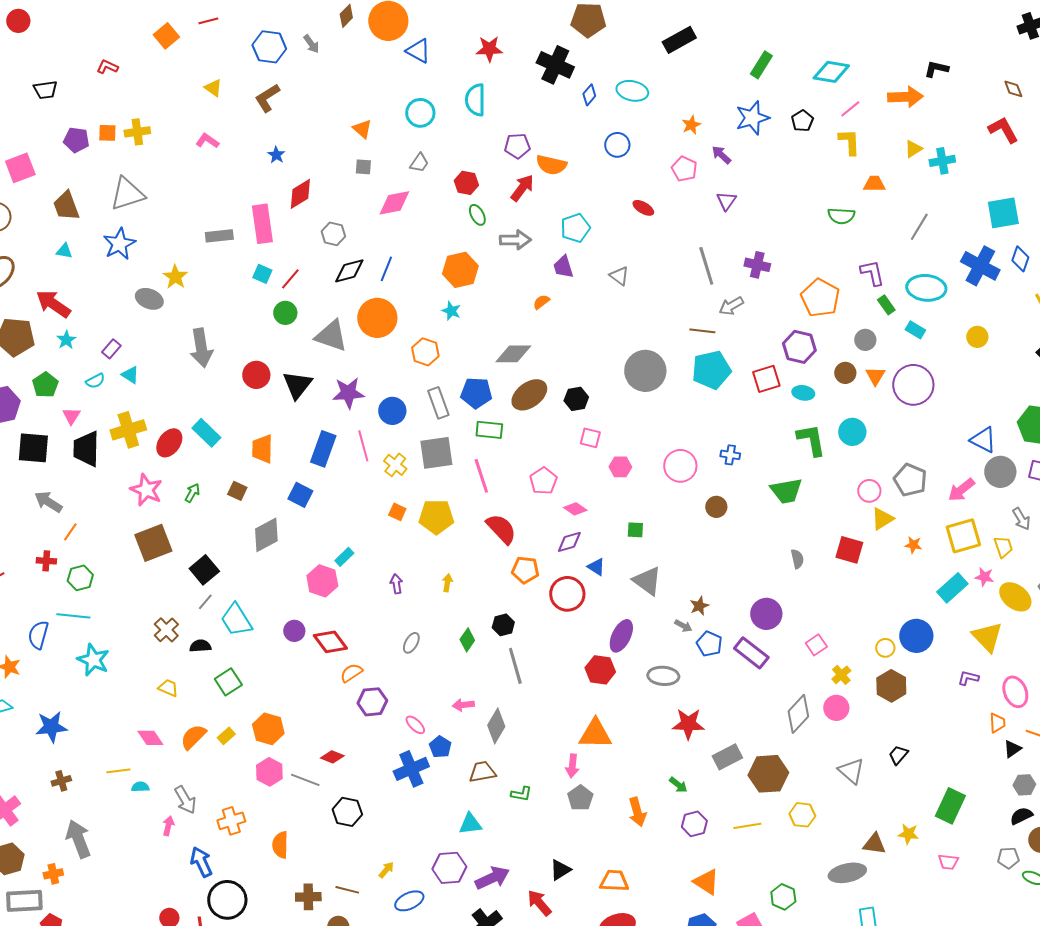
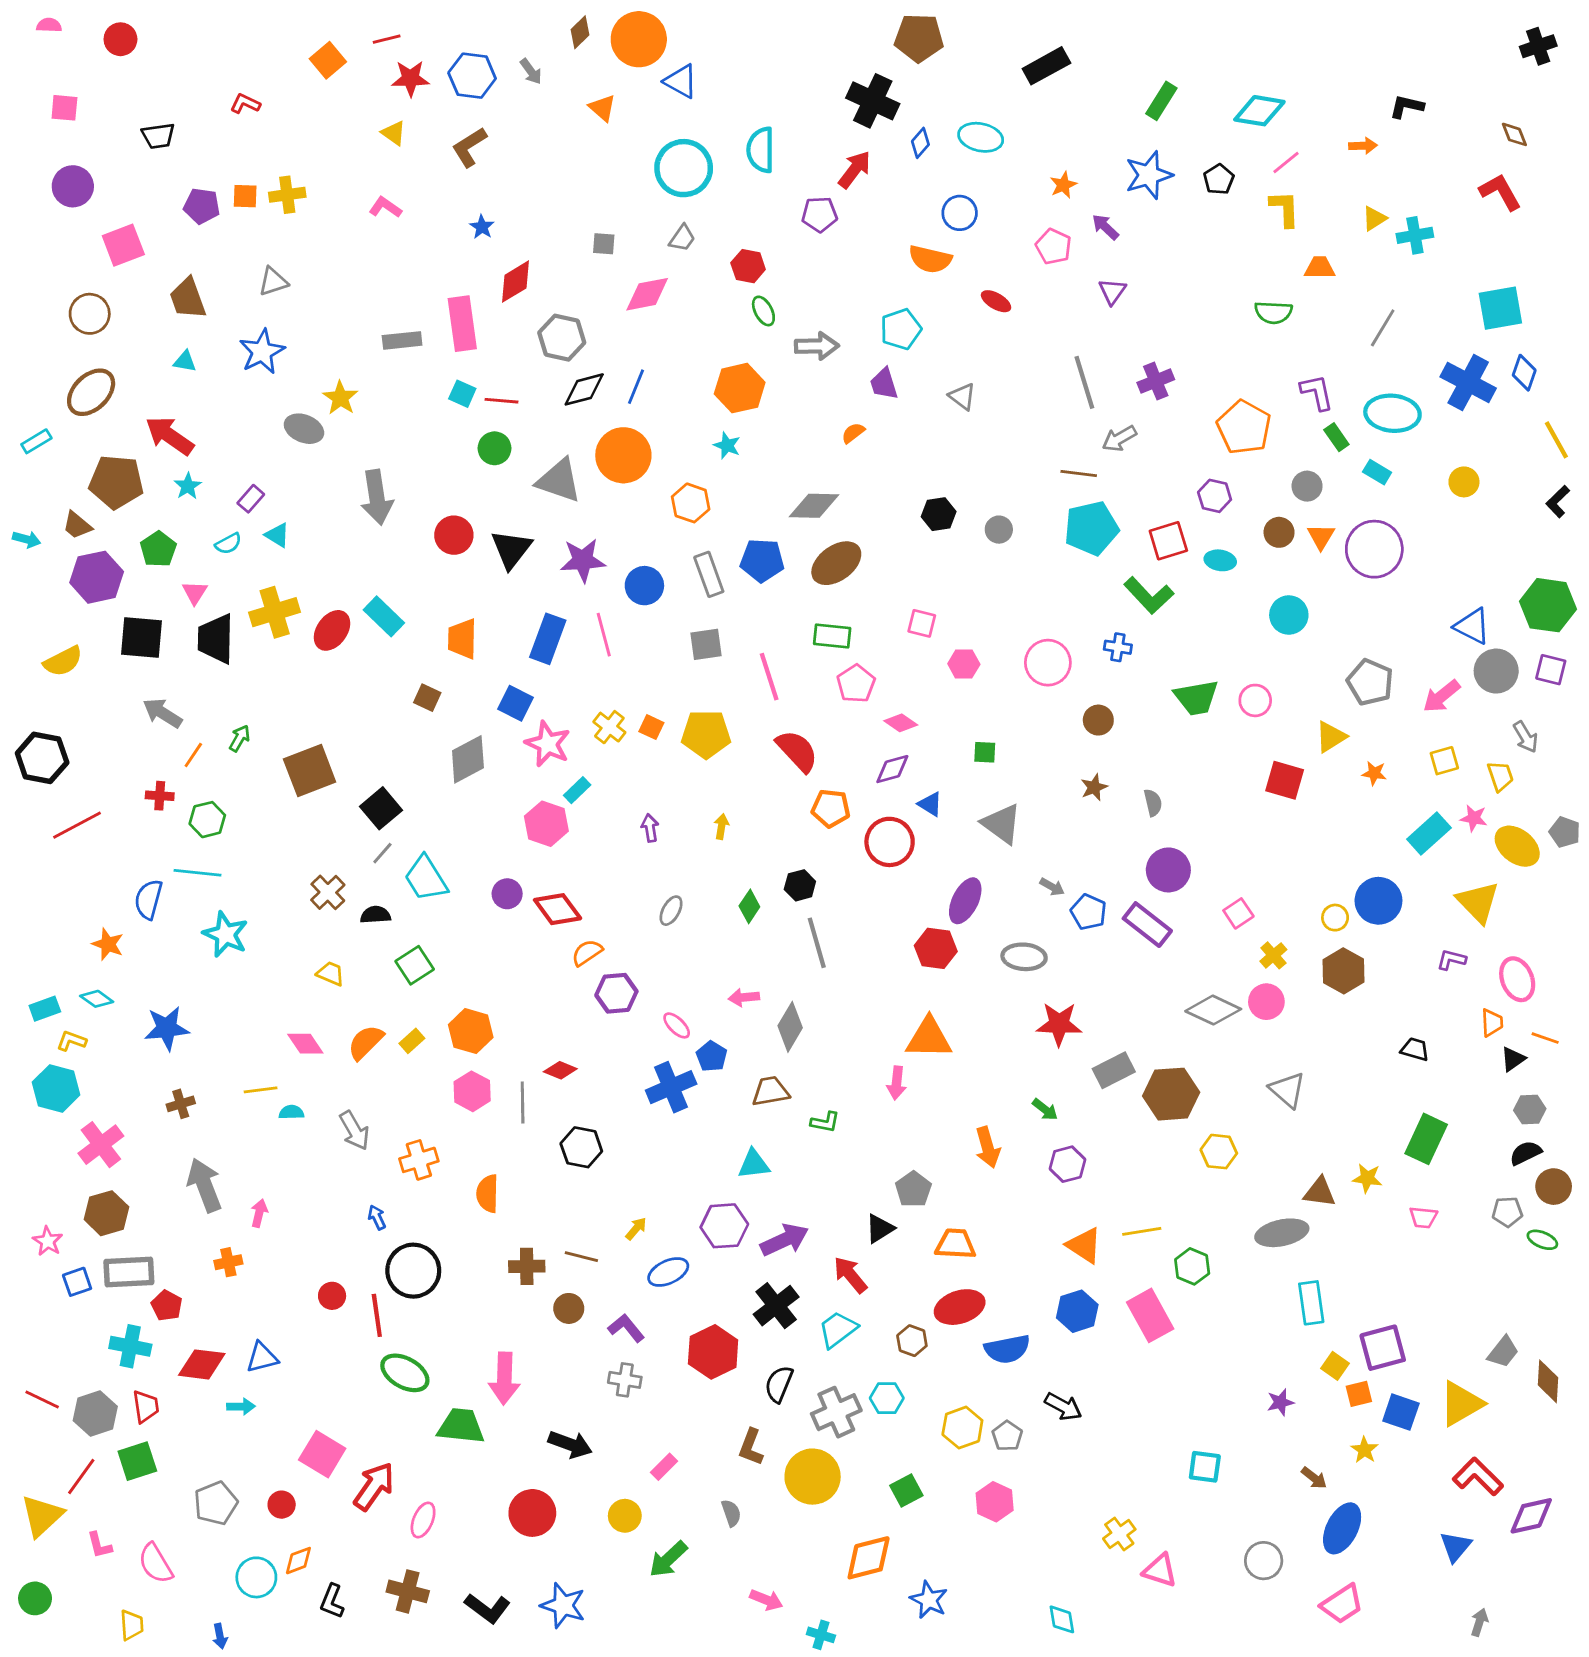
red star: (489, 49) -> (410, 78), moved
orange arrow: (905, 97) -> (1363, 146), size x0.6
cyan circle: (420, 113) -> (684, 168), size x1.4
orange triangle: (362, 129) -> (602, 108), moved
orange semicircle: (551, 165) -> (930, 259), moved
red arrow: (522, 188) -> (855, 170), moved
gray triangle: (127, 194) -> (273, 282), size x0.6
gray hexagon: (333, 234) -> (562, 338), size x1.4
purple cross: (757, 265) -> (1156, 381), turned -35
red line: (290, 279) -> (502, 401), turned 55
purple hexagon: (799, 347) -> (1215, 496), size x0.7
gray circle: (645, 371) -> (999, 530), size x0.5
black hexagon: (576, 399) -> (939, 514), moved
green rectangle: (489, 430) -> (832, 636), moved
green L-shape: (811, 440) -> (1149, 595), moved, turned 147
gray square: (436, 453) -> (706, 644), size x0.7
yellow cross: (395, 465) -> (609, 727), moved
pink star: (146, 490) -> (548, 744), moved
pink circle: (869, 491) -> (1255, 700), moved
green arrow: (192, 493) -> (240, 738), moved
yellow square: (963, 536) -> (1444, 761), size x0.6
gray semicircle: (797, 559) -> (1153, 803), moved
brown star: (699, 606) -> (1094, 787), moved
gray diamond: (798, 714) -> (1213, 1010), turned 72
black trapezoid: (898, 755) -> (1415, 1049), moved, turned 65
gray line: (305, 780) -> (523, 1103), turned 68
gray pentagon: (580, 798) -> (913, 1189), moved
pink arrow: (168, 826) -> (259, 1213), moved
yellow line: (747, 826) -> (1142, 1231), moved
blue arrow: (201, 862) -> (377, 1217), size x0.6
orange cross: (53, 874) -> (228, 1262), moved

